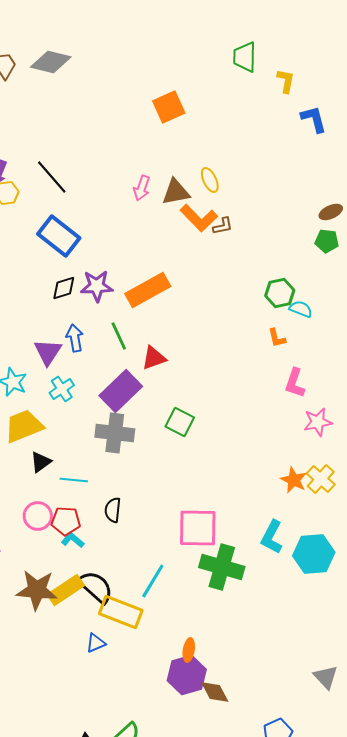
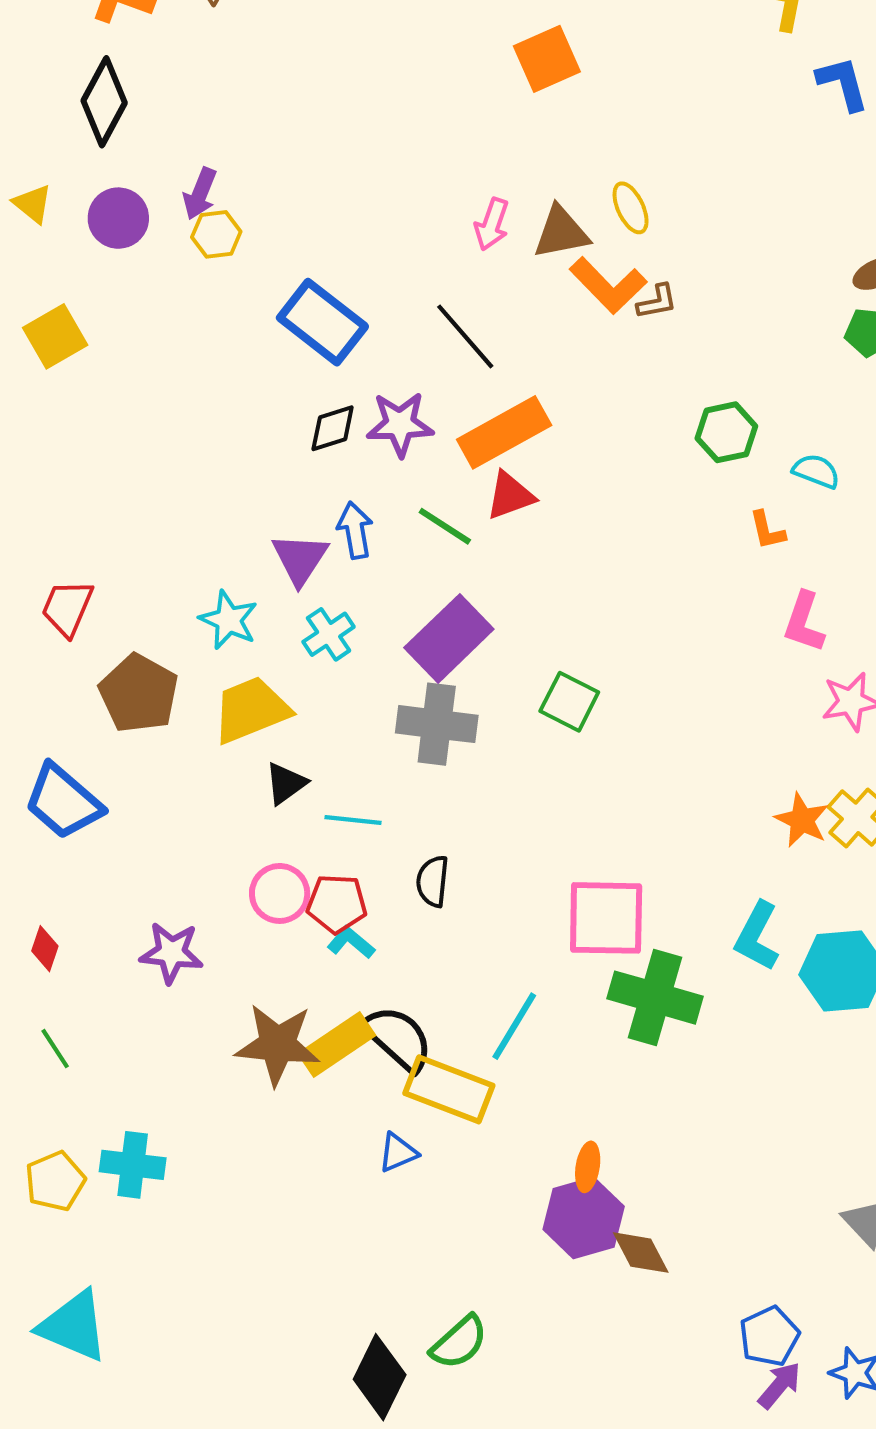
black line: (52, 177) -> (465, 336), moved
green hexagon: (280, 293) -> (726, 432), moved
green line: (119, 336) -> (445, 526), turned -32
red triangle: (154, 358) -> (510, 496), moved

